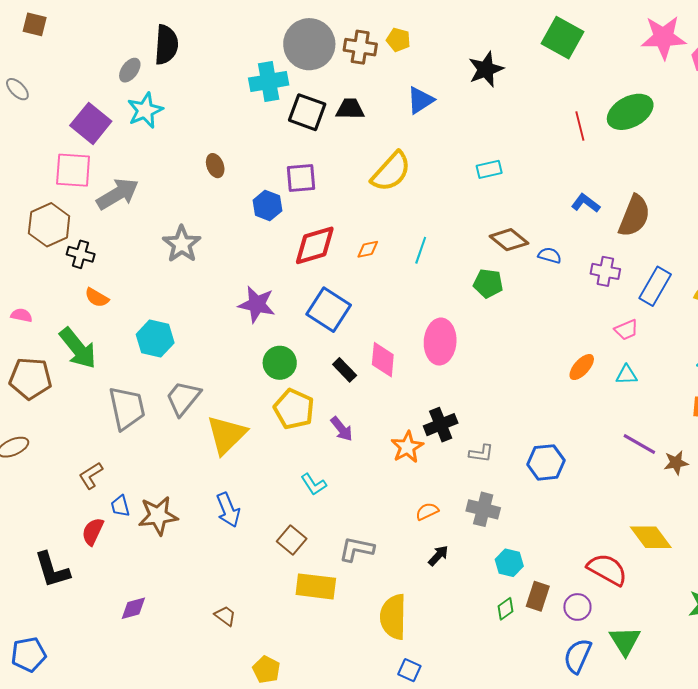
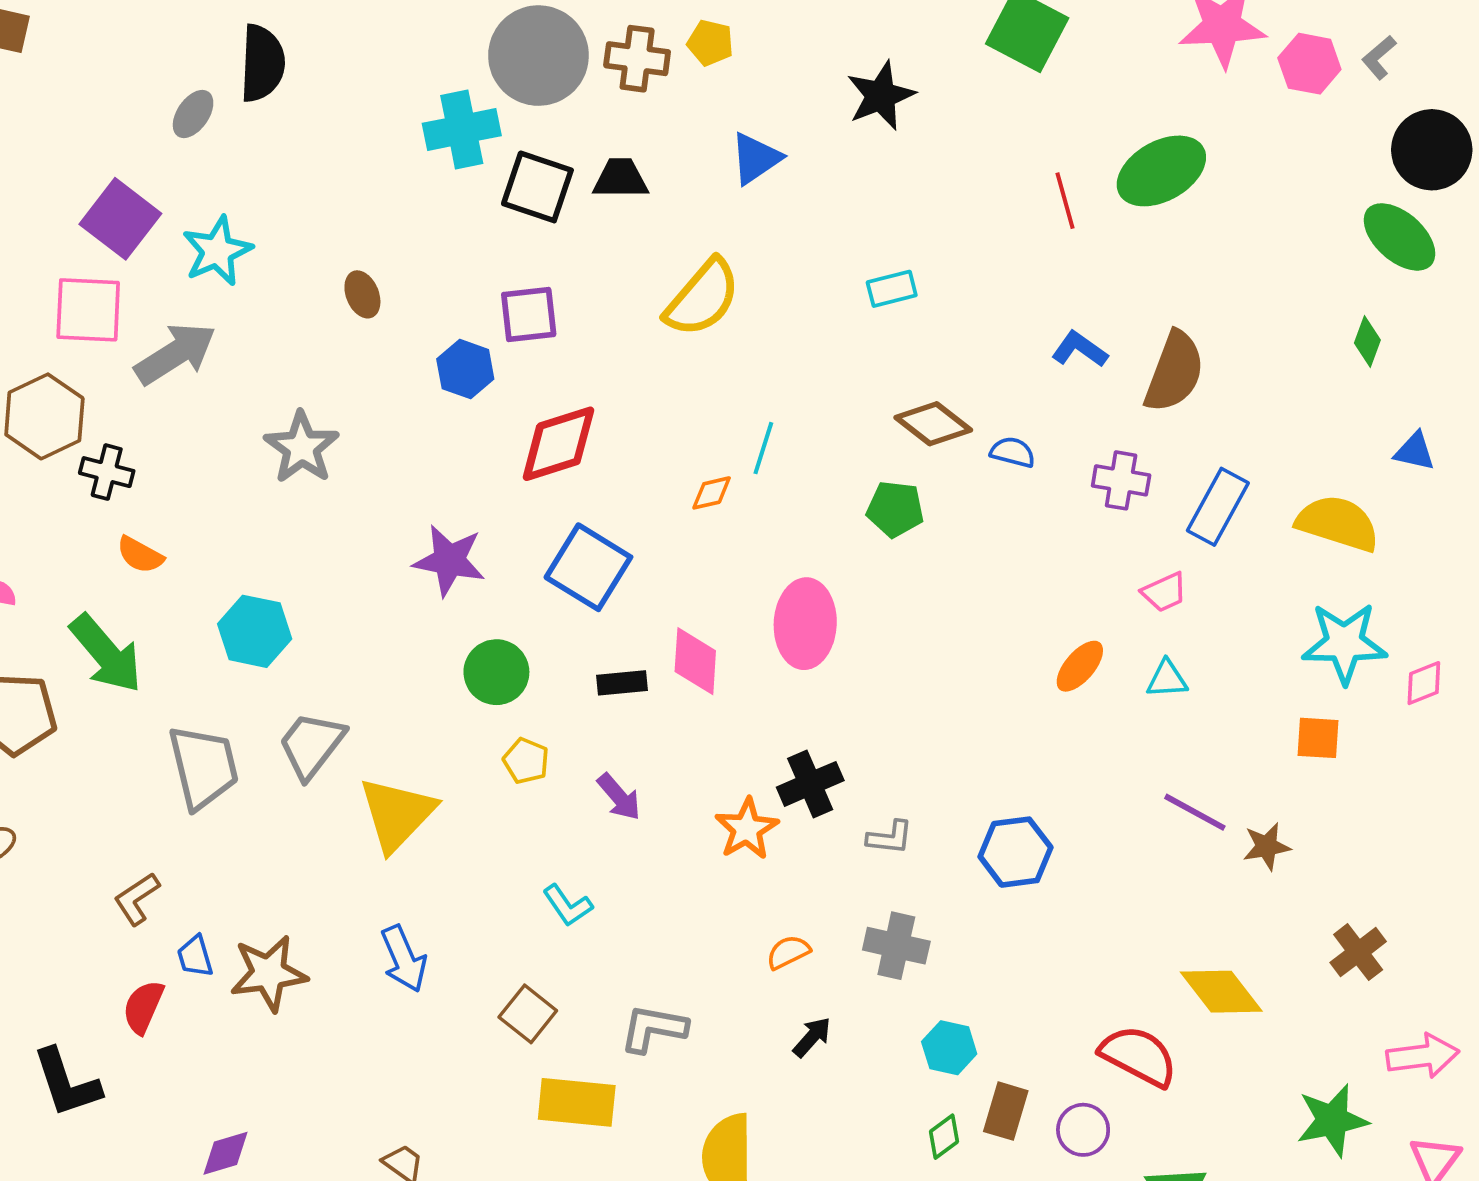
cyan star: (145, 110) -> (217, 251), moved
orange diamond: (368, 249) -> (712, 493), moved
black rectangle: (345, 370) -> (622, 683), turned -50
yellow pentagon: (294, 409) -> (526, 761), size x0.6

